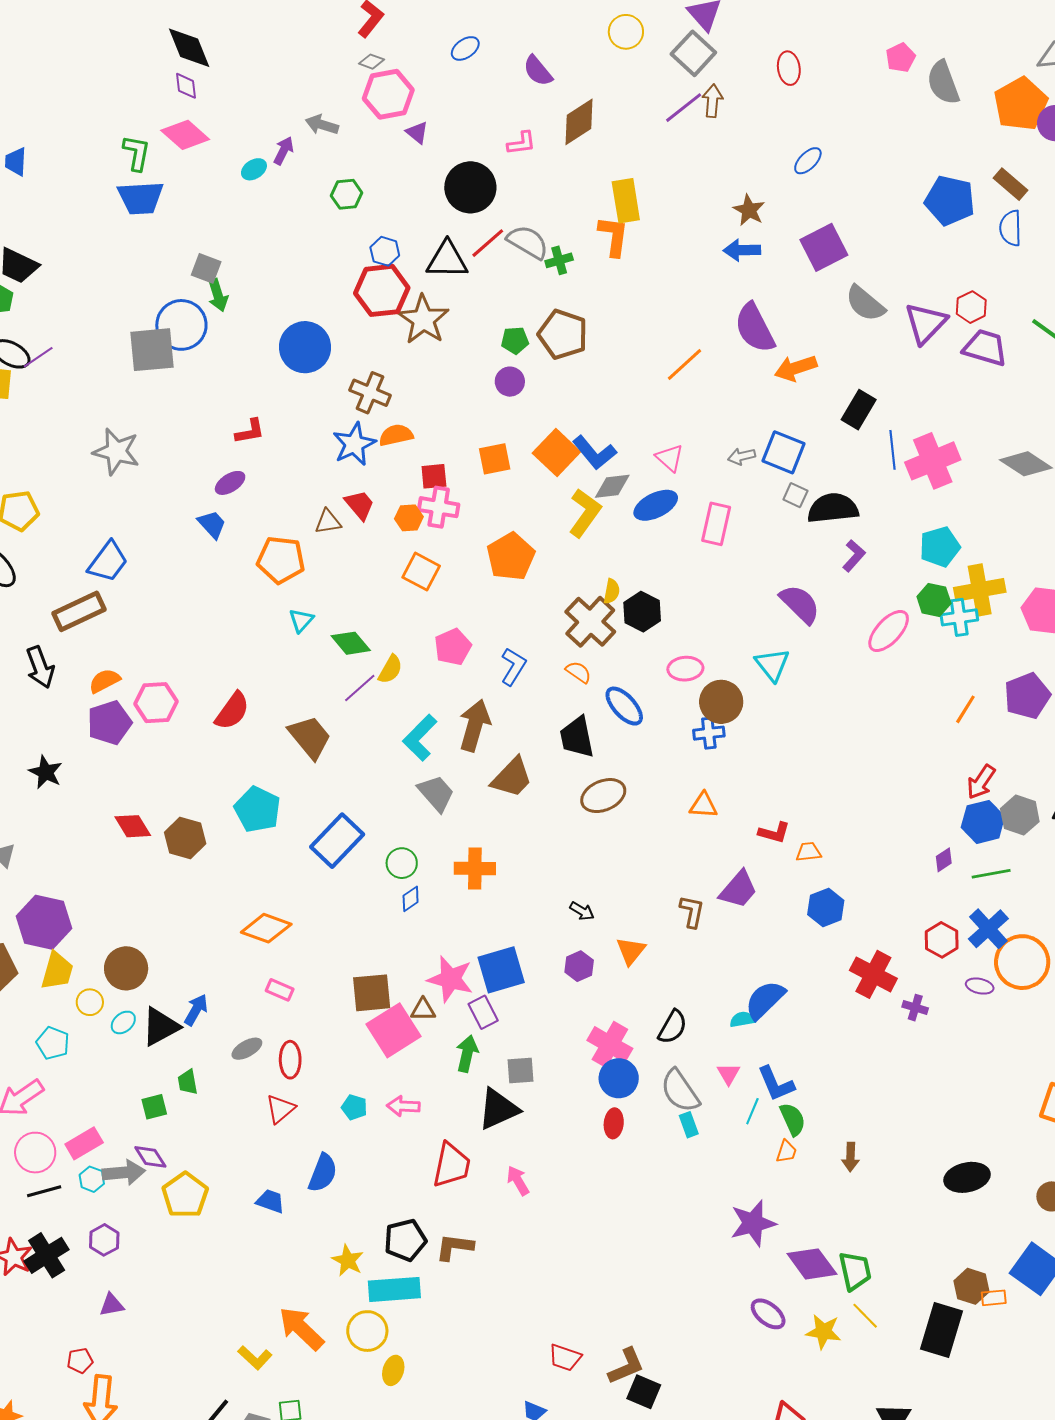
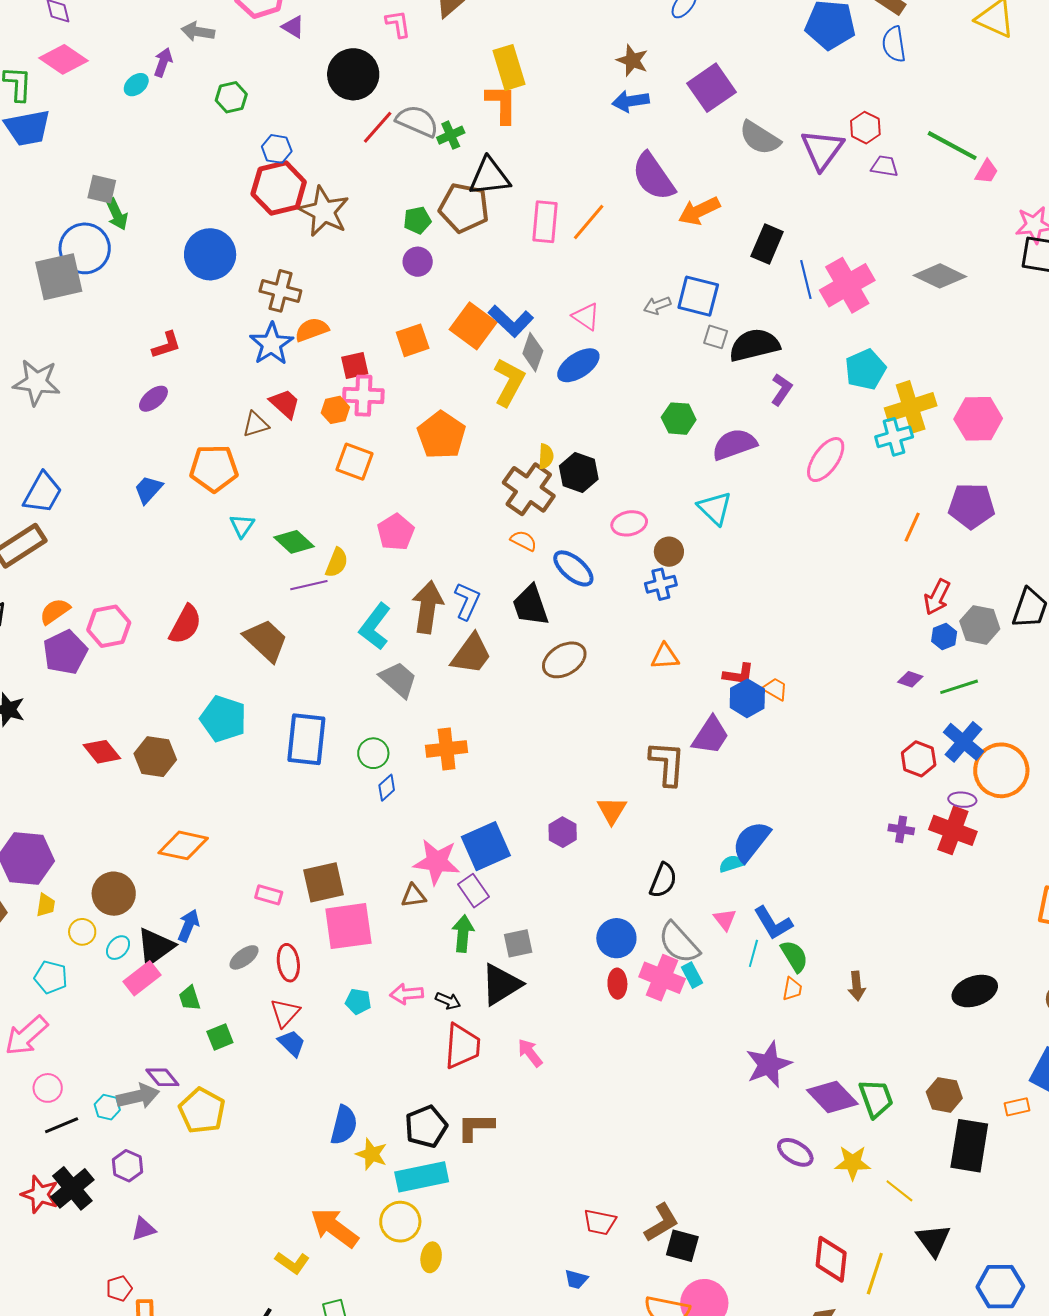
pink L-shape: (521, 143) -> (398, 24), turned -84
black triangle: (447, 260) -> (489, 177), moved
purple trapezoid: (985, 348) -> (884, 166), size x0.6
gray diamond: (612, 486) -> (533, 352), turned -57
blue trapezoid: (212, 524) -> (148, 490), moved, turned -88
pink rectangle: (716, 524) -> (545, 222), moved
green hexagon: (934, 600) -> (679, 419), moved
purple semicircle: (800, 604) -> (734, 444), turned -57
blue L-shape: (513, 667) -> (467, 601), moved
purple line: (360, 688) -> (309, 585), turned 36
purple pentagon: (1027, 696) -> (971, 506), turned 30
brown circle: (721, 702) -> (669, 552), size x0.7
blue hexagon: (983, 822) -> (944, 637), size x0.6
blue rectangle: (337, 841) -> (306, 739), turned -30
orange trapezoid: (809, 852) -> (775, 689), turned 44
purple diamond: (944, 860) -> (910, 679), turned 60
blue hexagon: (826, 908) -> (747, 698), moved
black arrow: (582, 911) -> (448, 1001), moved
brown L-shape: (692, 912) -> (667, 763), size x1.4
orange diamond: (266, 928) -> (183, 845), moved
yellow trapezoid: (57, 971) -> (46, 905), size x0.6
red cross: (873, 974) -> (953, 830), moved
brown square: (372, 993) -> (323, 882), moved
pink square: (394, 1030) -> (348, 926), moved, turned 32
pink cross: (610, 1044) -> (662, 978), moved
green square: (154, 1107) -> (220, 1037), moved
pink rectangle: (84, 1143) -> (142, 978), moved
pink circle: (35, 1153) -> (48, 1088), size x0.7
blue semicircle: (323, 1173) -> (344, 1125), moved
blue trapezoid: (270, 1201) -> (292, 1043), moved, turned 32
brown hexagon: (971, 1286) -> (944, 1095), moved
yellow line: (865, 1316) -> (899, 1191), moved

